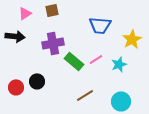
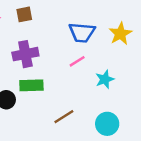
yellow star: (132, 39) -> (120, 34), moved
pink line: (96, 59) -> (77, 61), moved
green rectangle: (74, 61) -> (31, 85), moved, turned -42

